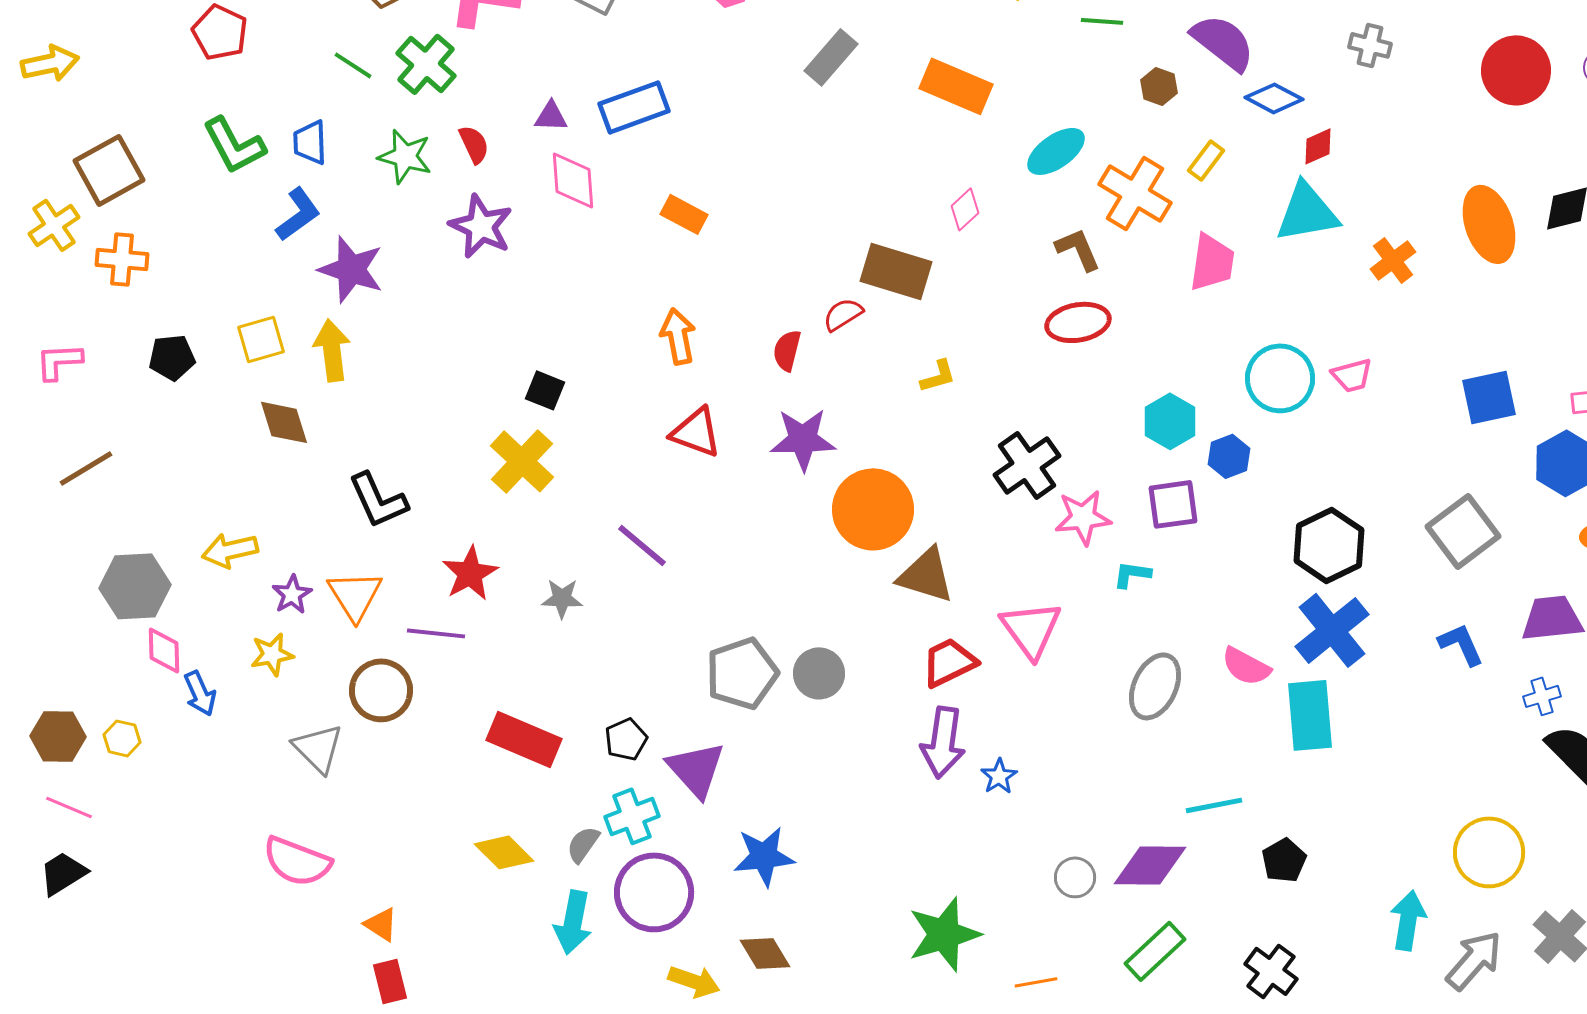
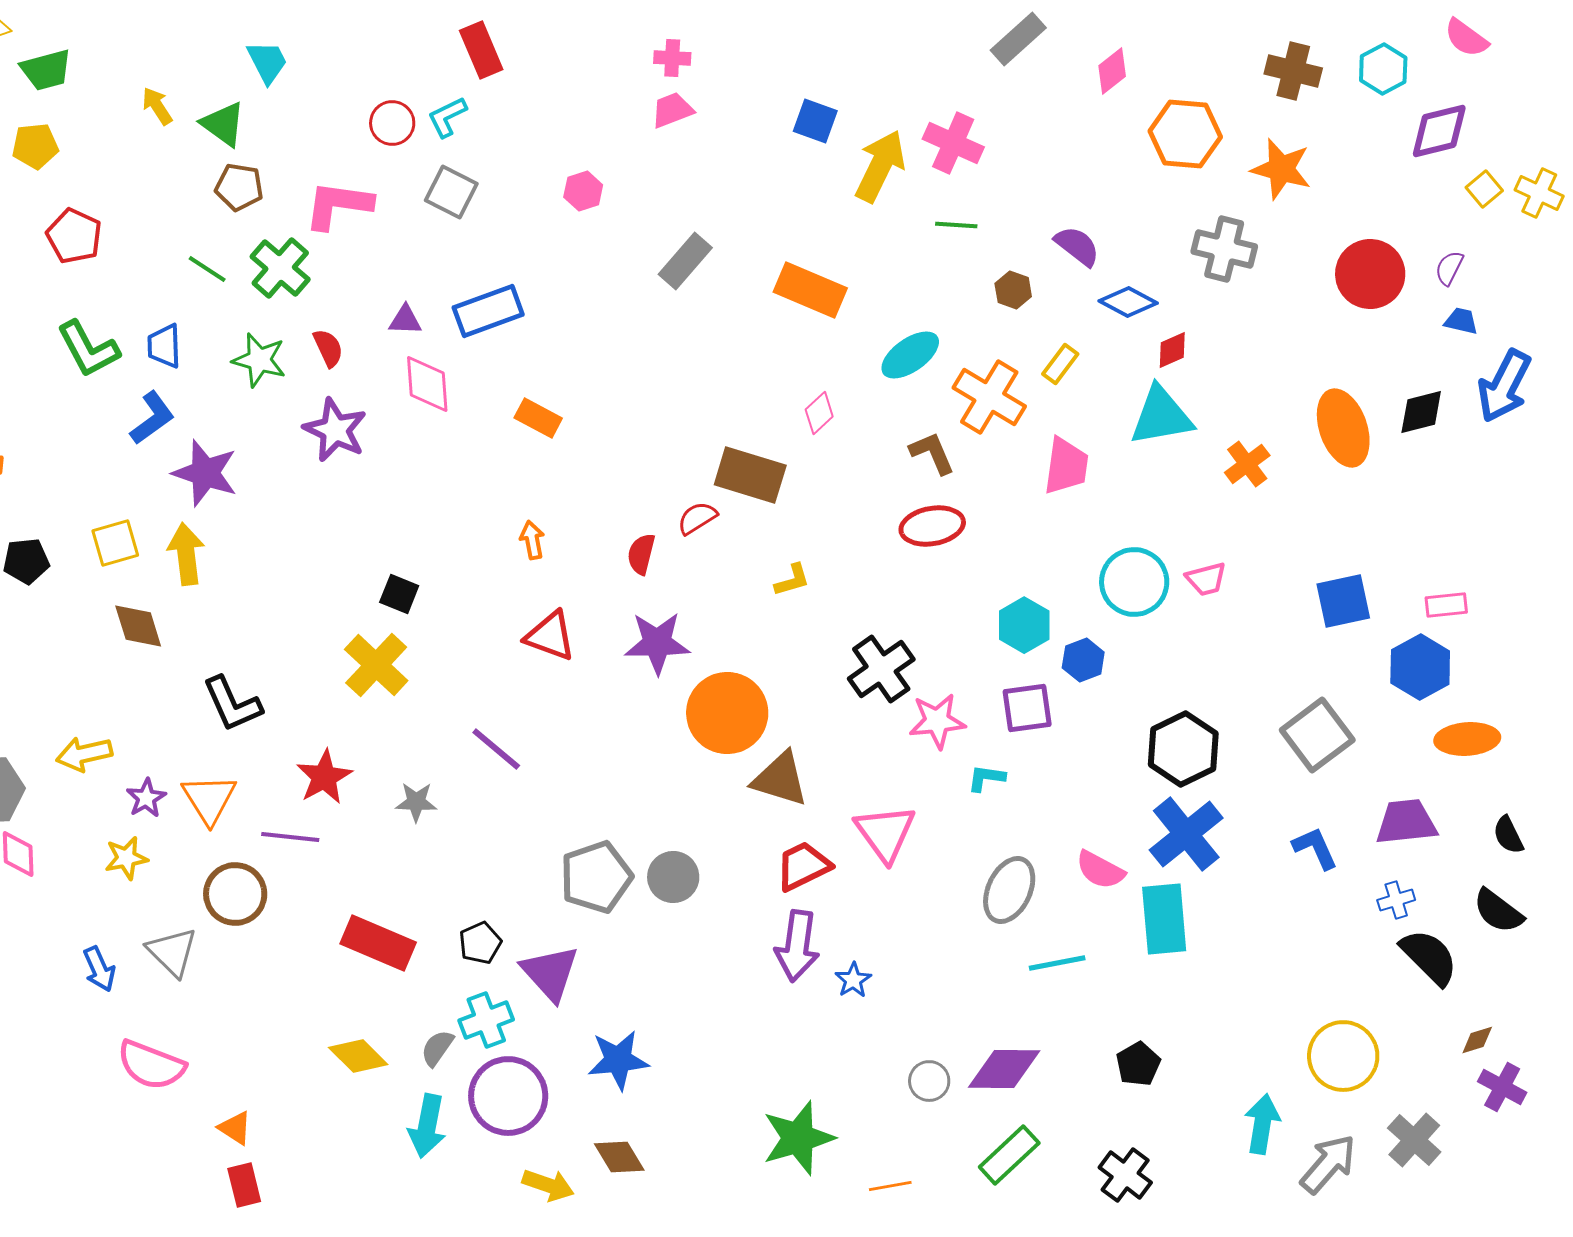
purple semicircle: (1223, 42) -> (1077, 246), size x0.7
gray cross: (1370, 45) -> (1224, 249), size x1.5
orange arrow: (678, 336) -> (532, 540), size x0.7
blue arrow: (200, 693) -> (99, 969), moved
cyan line: (1214, 805) -> (1057, 963), moved

